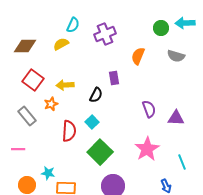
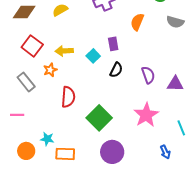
black semicircle: (96, 95) -> (116, 70), moved
cyan square: (92, 122) -> (93, 56), moved

